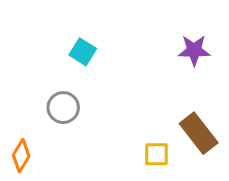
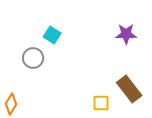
gray circle: (63, 108) -> (33, 58), moved

